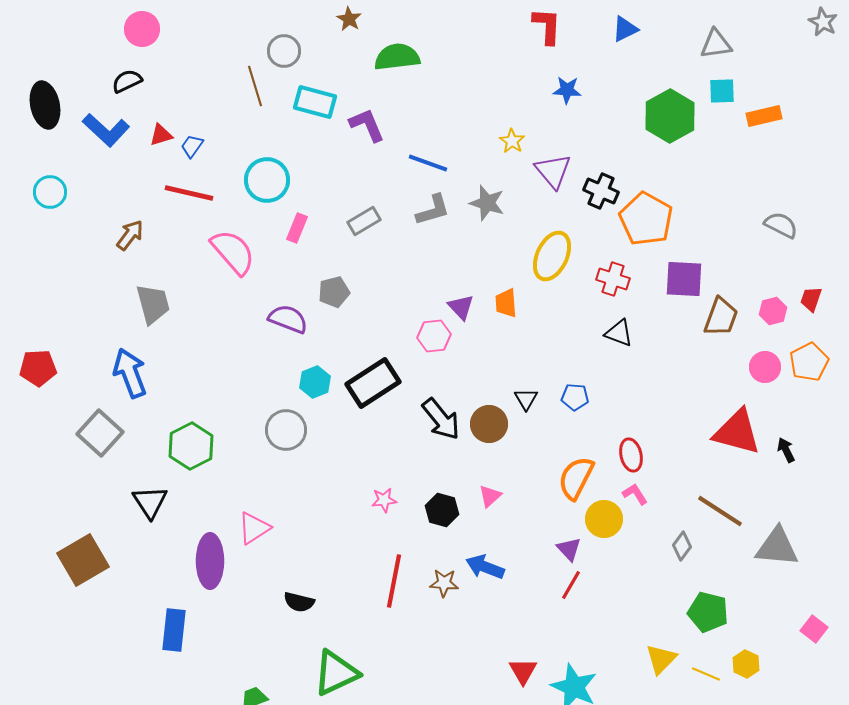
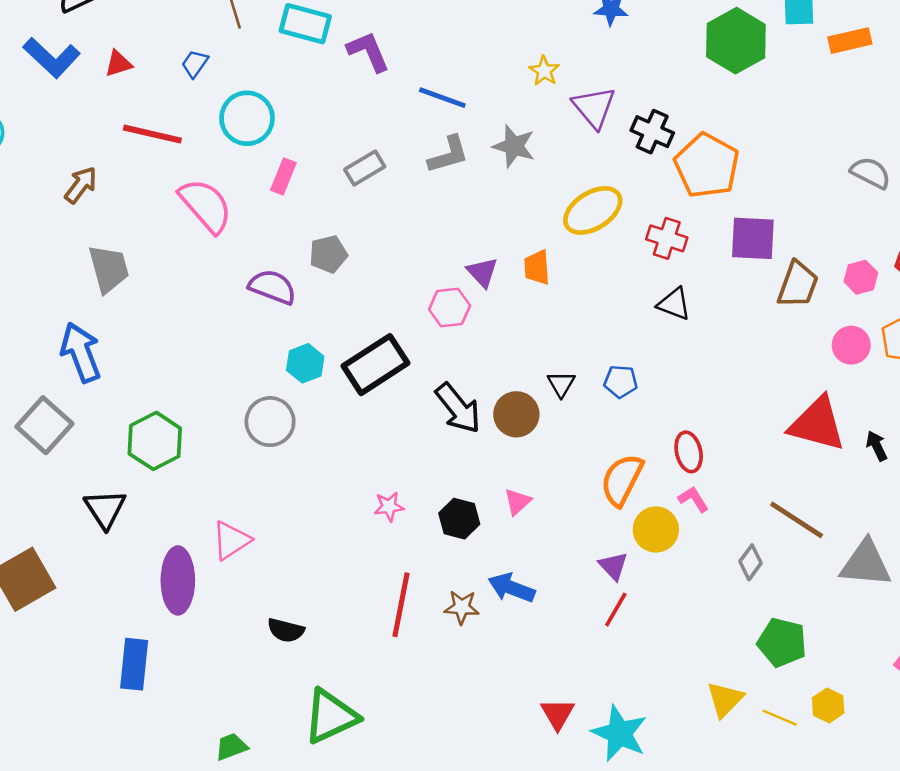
blue trapezoid: (192, 146) -> (195, 64), moved
yellow ellipse: (552, 256) -> (593, 210), turned 33

